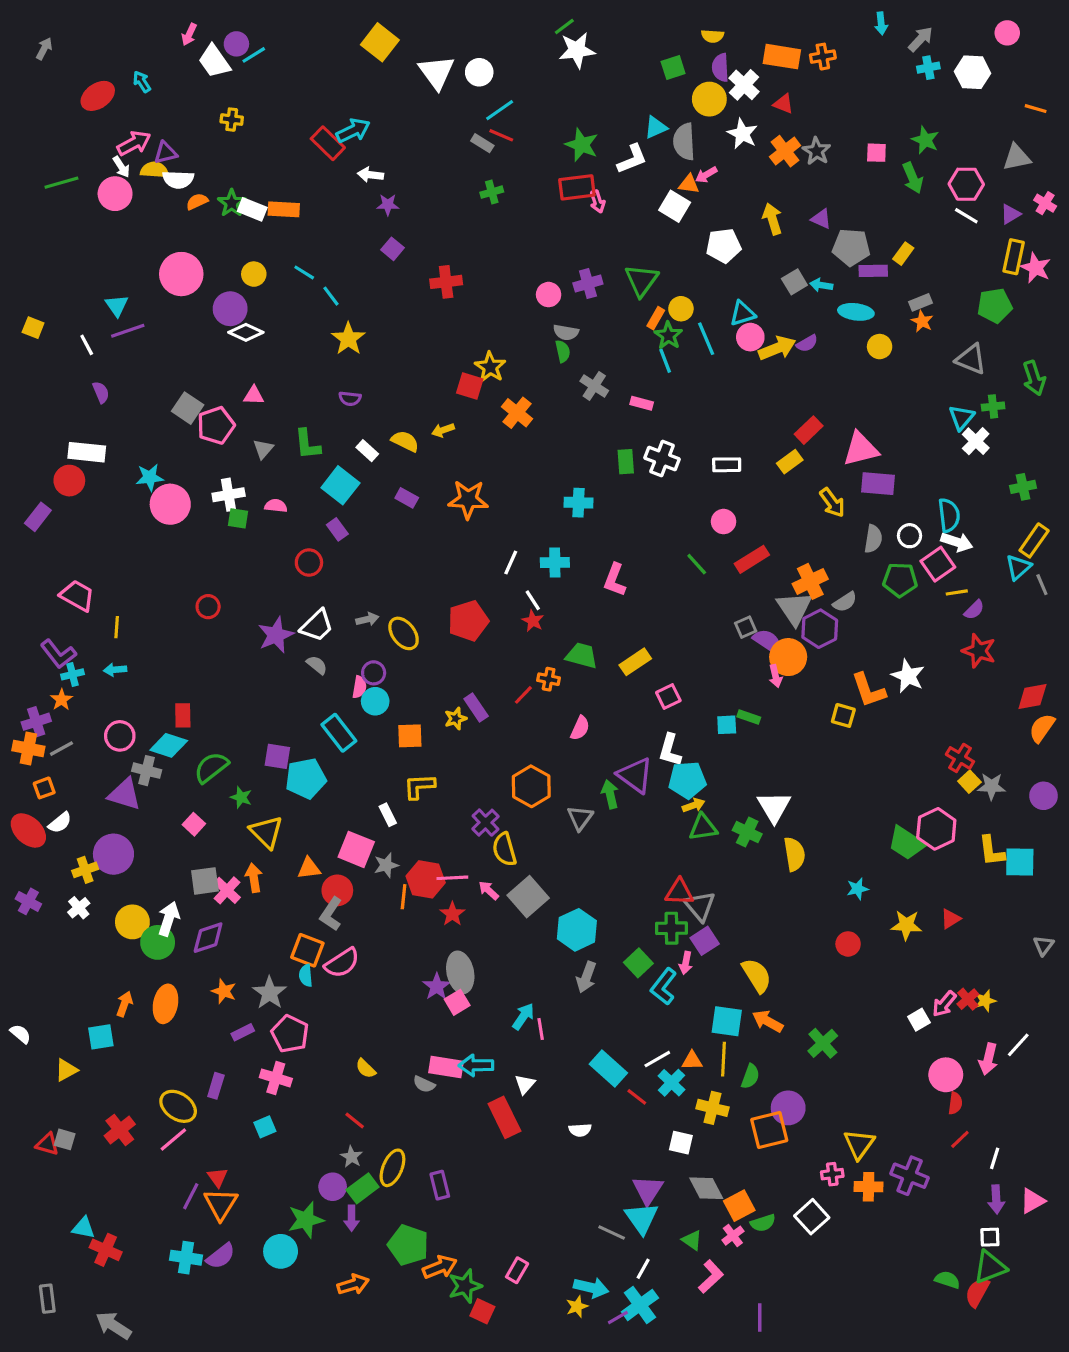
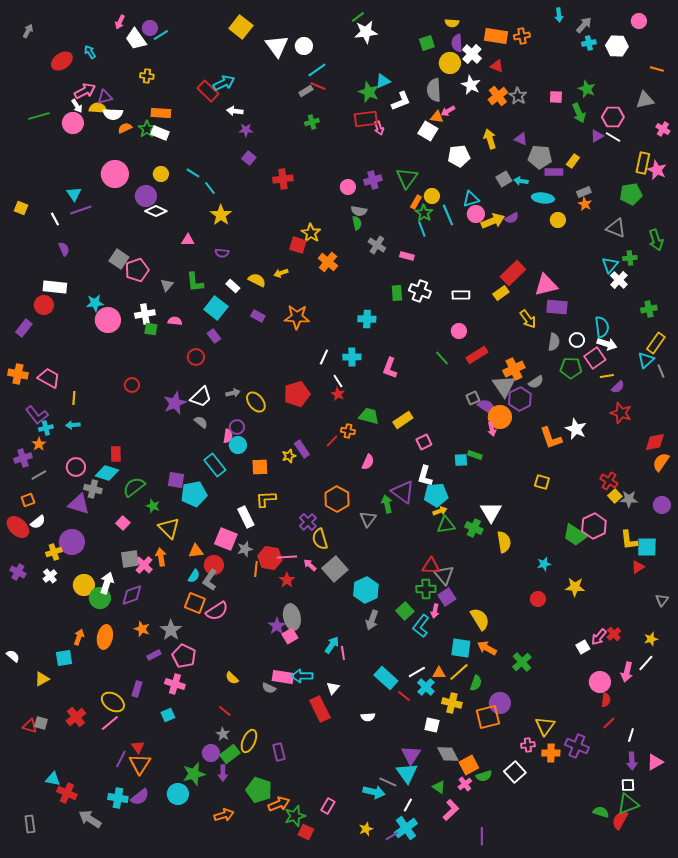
cyan triangle: (656, 127) -> (383, 81), moved
gray rectangle: (482, 143) -> (306, 91), turned -64
orange rectangle: (284, 209) -> (161, 113), moved
purple triangle: (1010, 214) -> (597, 136), moved
pink triangle: (254, 395) -> (188, 240), moved
red rectangle: (809, 430) -> (513, 273), size x1.4
yellow square: (843, 715) -> (542, 482), moved
orange cross: (28, 749) -> (18, 374), moved
white rectangle: (388, 815) -> (246, 517), size x1.5
red triangle: (951, 919) -> (638, 567), moved
cyan semicircle: (306, 975) -> (194, 576), moved, turned -144
yellow star: (985, 1001) -> (651, 639), moved
yellow line: (724, 1059) -> (459, 672), turned 45
cyan arrow: (591, 1288) -> (374, 792), moved
gray arrow: (113, 1325) -> (90, 819), moved

